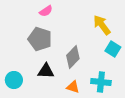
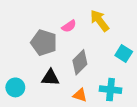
pink semicircle: (46, 11) -> (69, 26), moved
yellow arrow: (102, 25) -> (100, 21), moved

